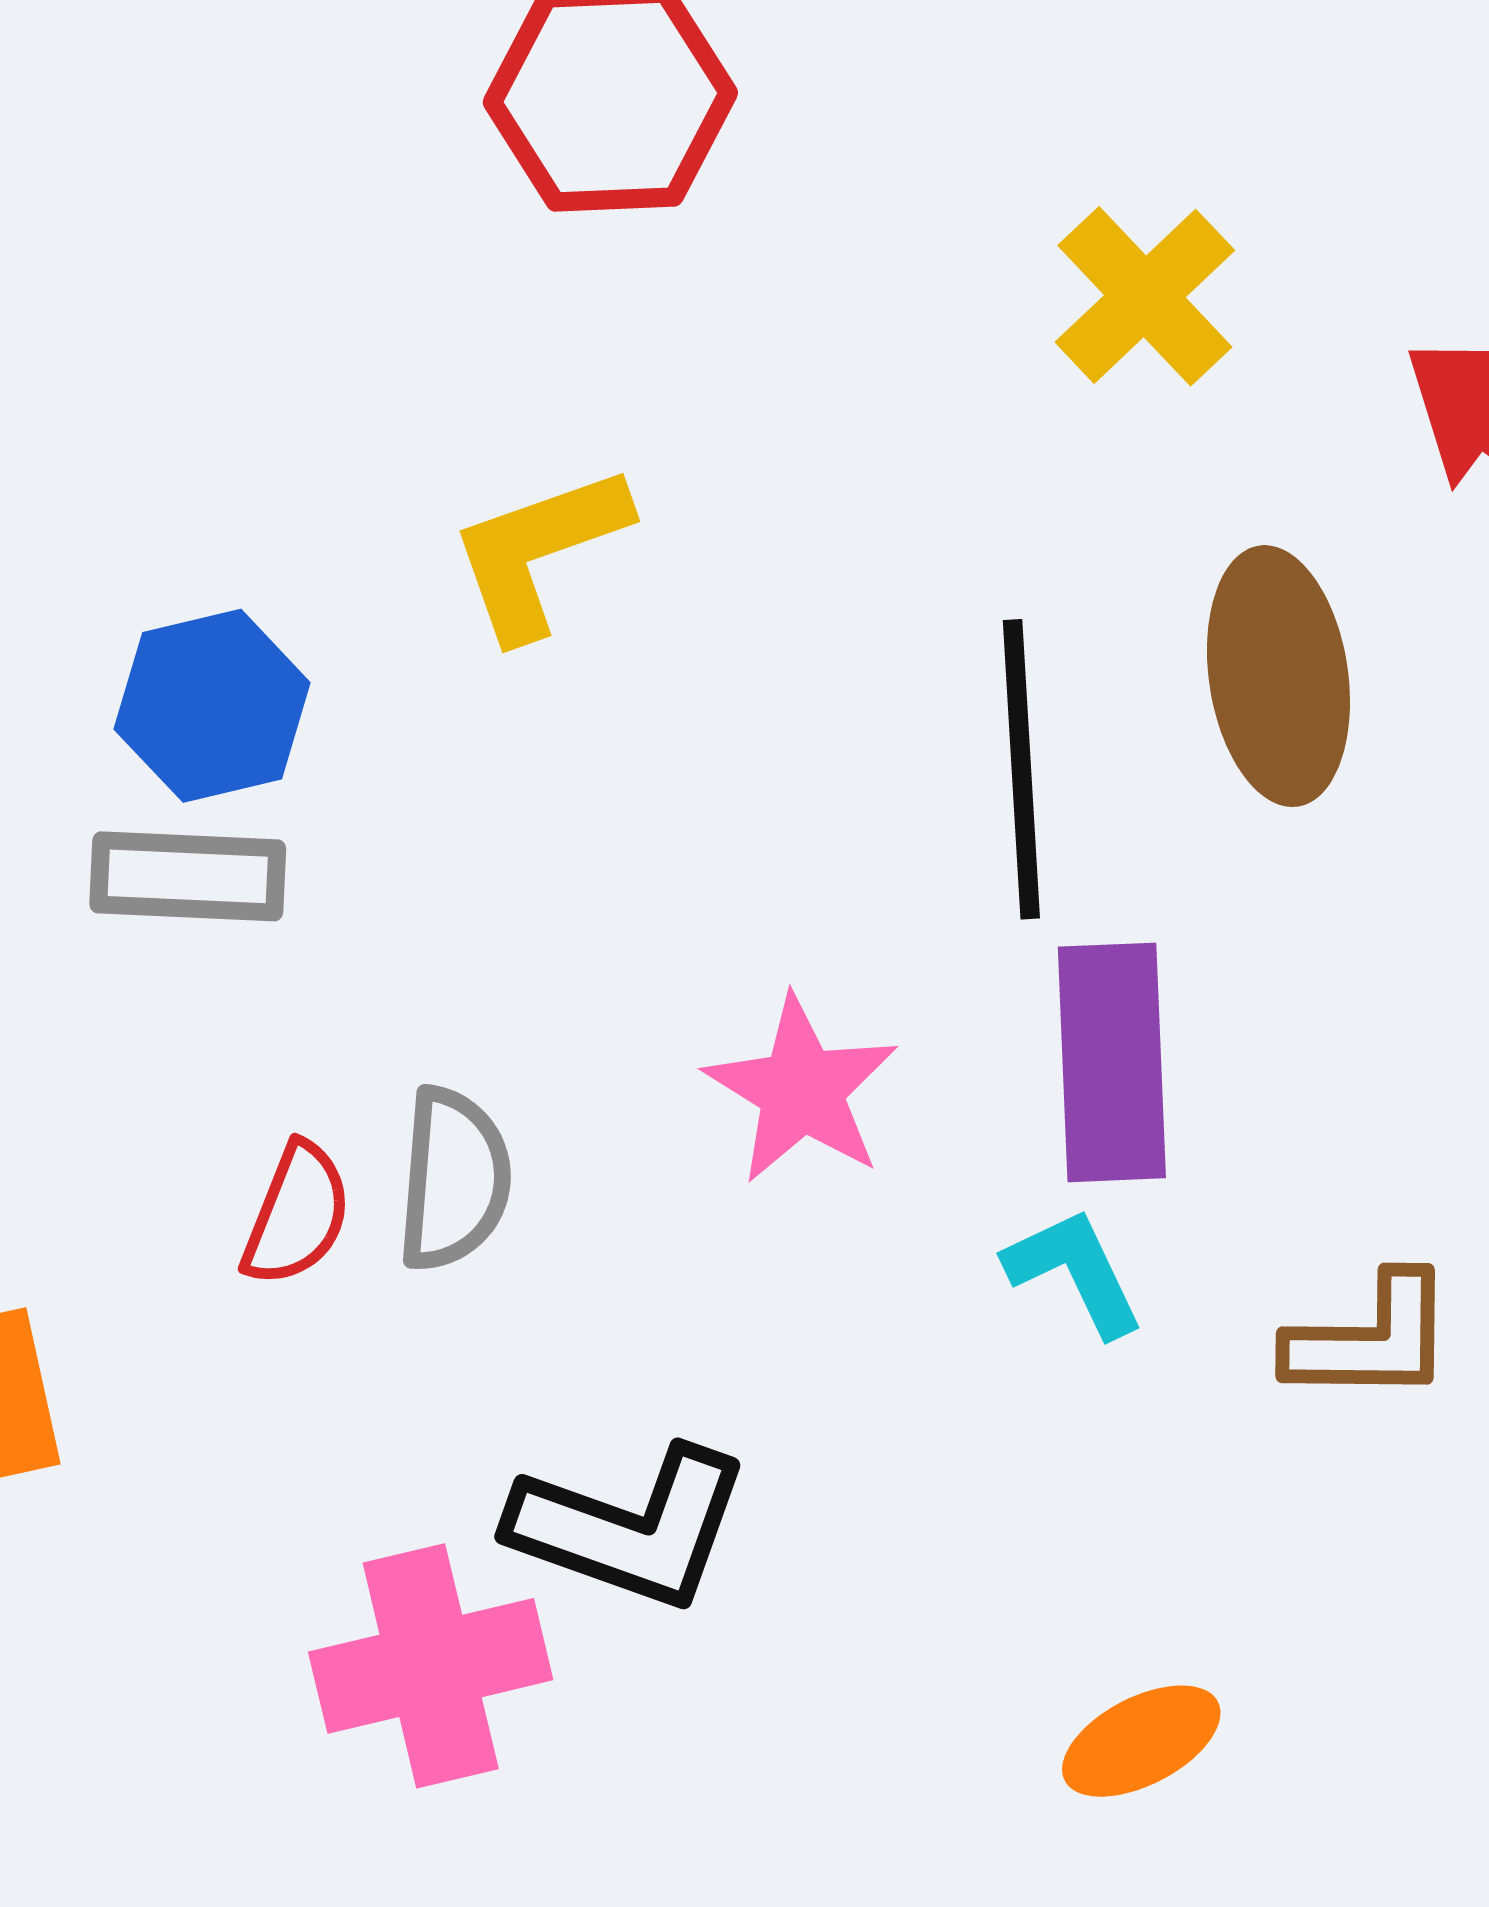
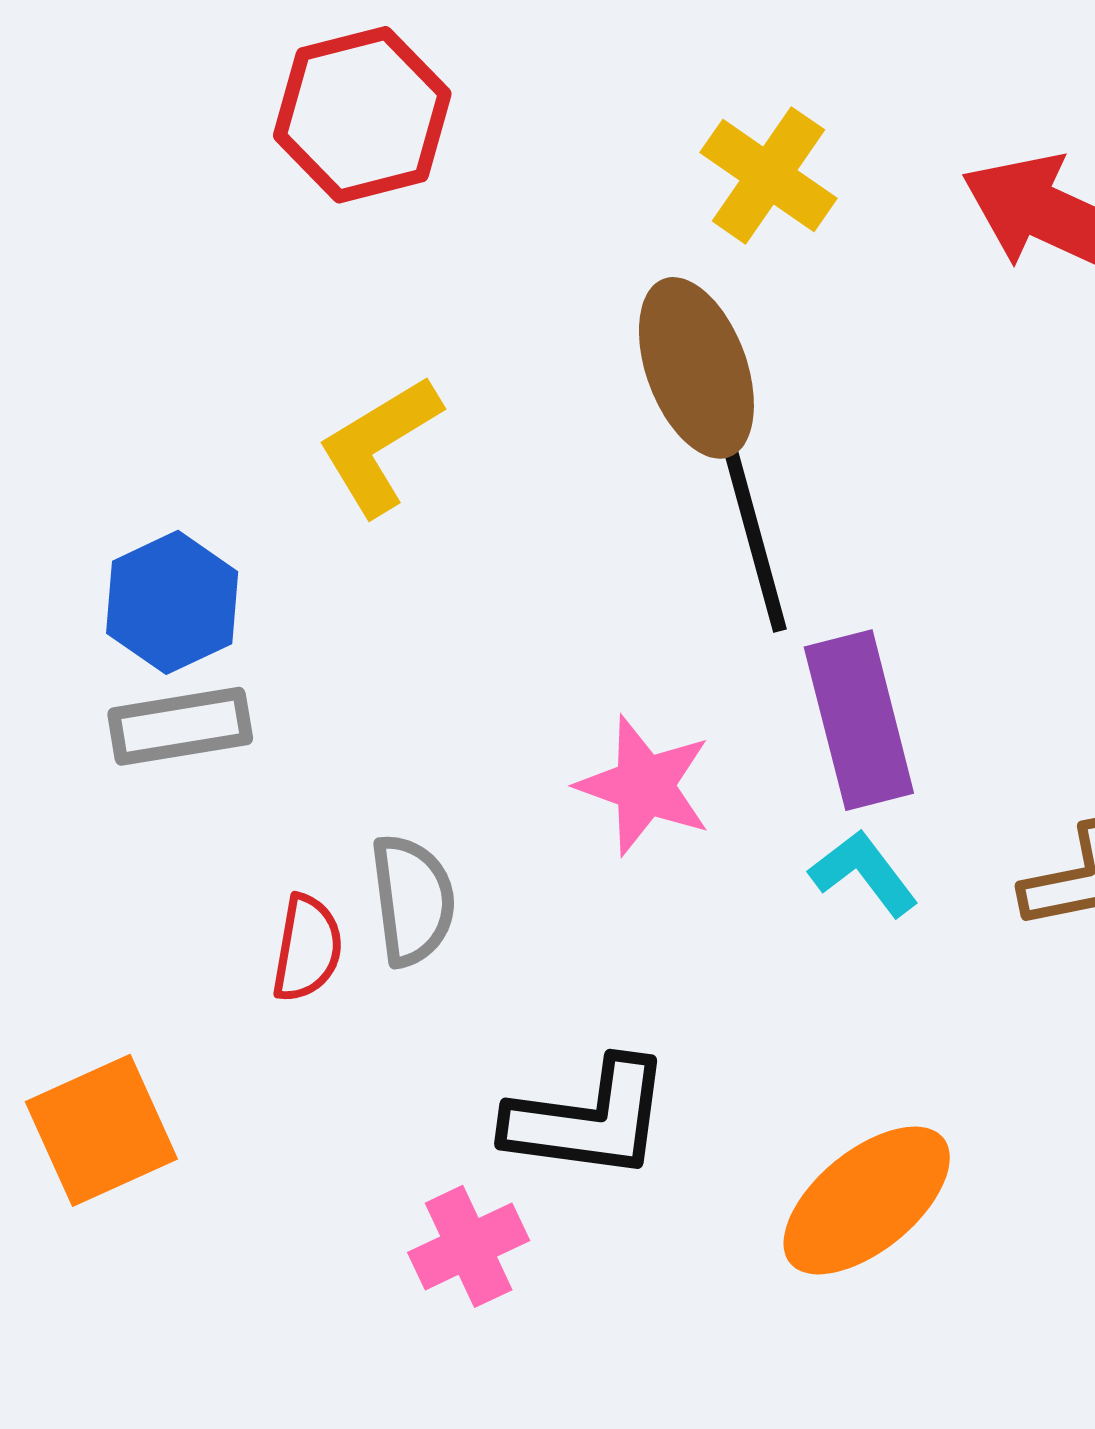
brown ellipse: (1278, 676) -> (696, 368), moved
pink cross: (431, 1666) -> (469, 1246), size x0.7
orange ellipse: (1141, 1741) -> (867, 1200), moved, size x1.6

